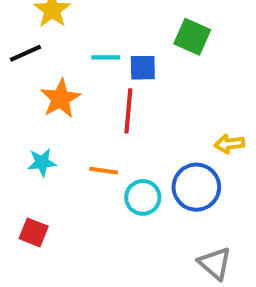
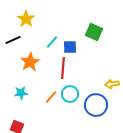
cyan line: (106, 57) -> (52, 42), turned -48
orange line: (104, 171) -> (51, 97), turned -56
cyan circle: (143, 197) -> (70, 94), moved

